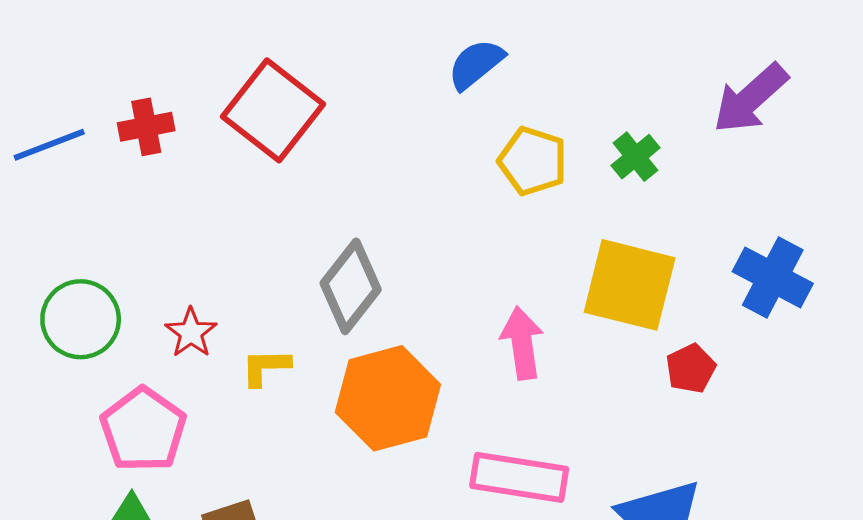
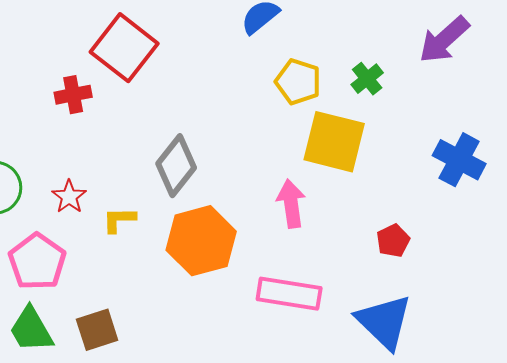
red cross: (146, 127) -> (73, 95), moved
yellow square: (630, 285) -> (334, 142), moved
red pentagon: (691, 368) -> (393, 241), moved

